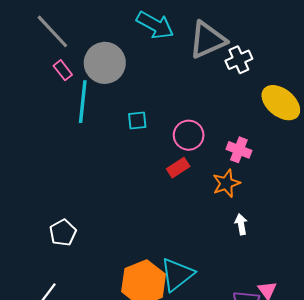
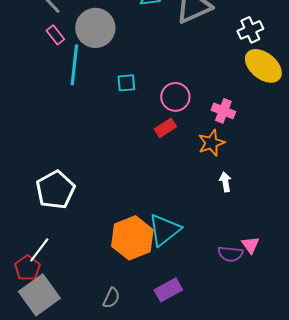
white cross: (239, 60) -> (250, 30), moved
white pentagon: (63, 233) -> (55, 190), size x1.5

